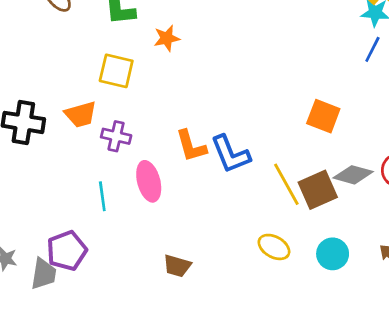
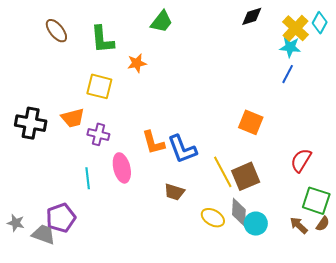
gray diamond: (353, 175) -> (239, 212), moved, turned 76
brown trapezoid: (177, 266) -> (174, 192), moved
gray trapezoid: (44, 274) -> (44, 234), turned -80

